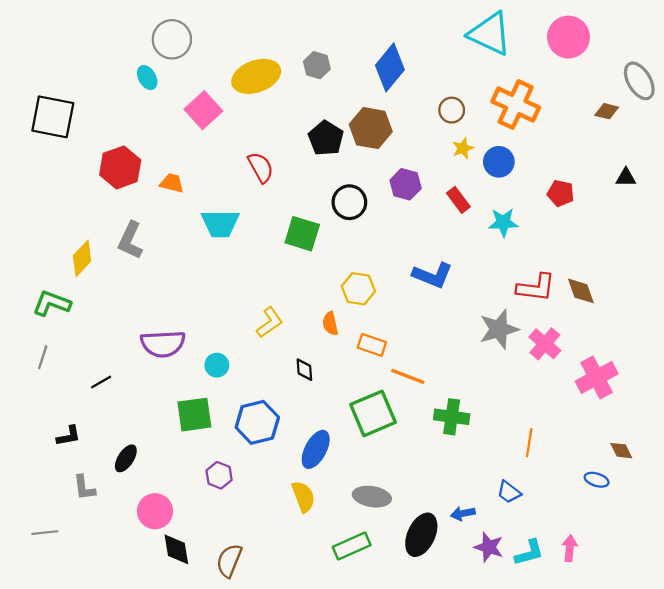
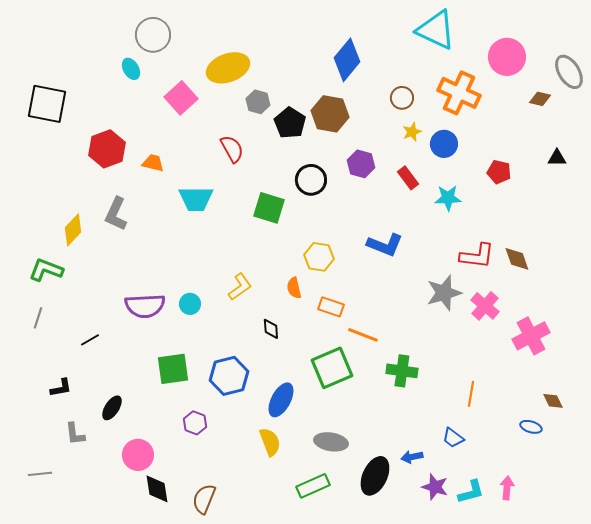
pink circle: (568, 37) -> (507, 57), moved
gray hexagon: (317, 65) -> (258, 102), moved
cyan circle: (217, 365) -> (190, 304), moved

